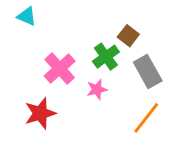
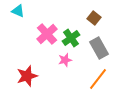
brown square: (128, 36) -> (94, 18), moved
pink cross: (60, 69) -> (47, 34), moved

